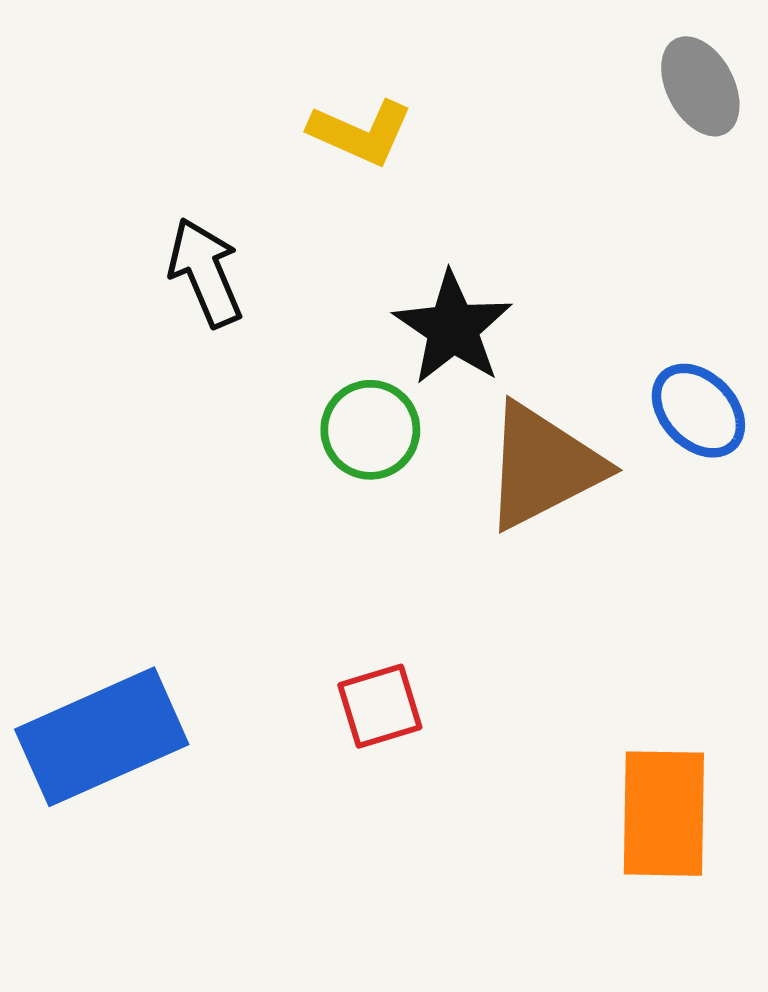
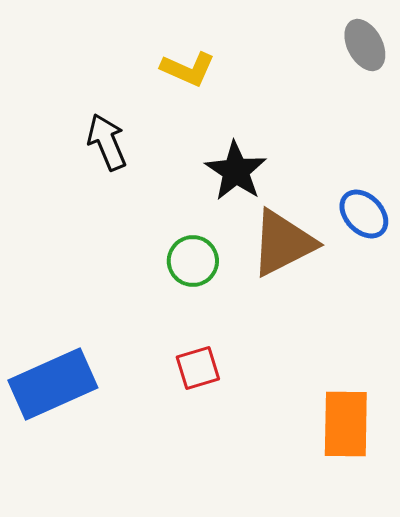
green circle: (370, 430) -> (193, 261), moved

